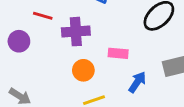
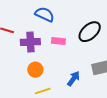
pink rectangle: (118, 53) -> (58, 41), moved

